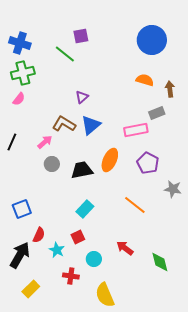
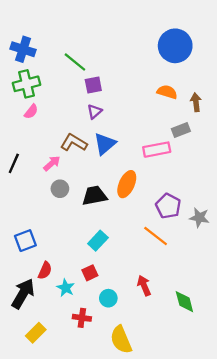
purple square: (81, 36) -> (93, 85), moved
pink semicircle: (19, 99) -> (31, 112), moved
purple pentagon: (148, 163) -> (168, 206), moved
red arrow: (125, 248) -> (144, 286), turned 30

